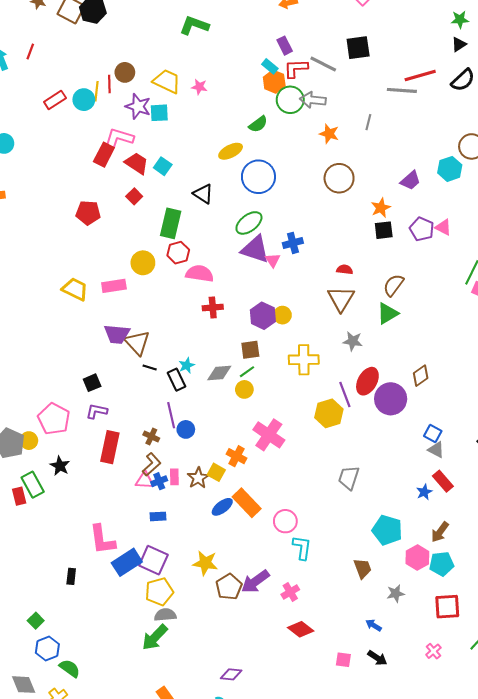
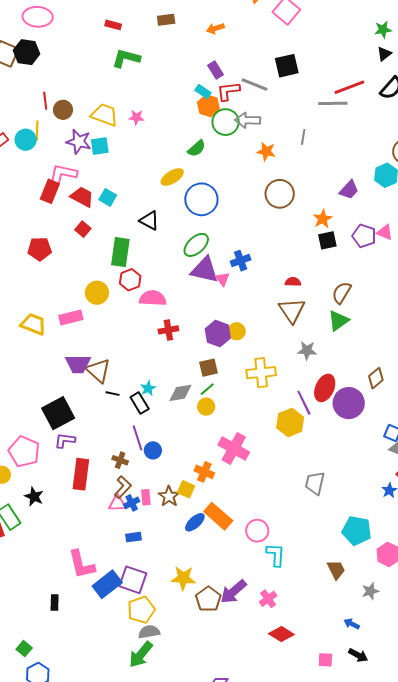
red line: (109, 84) -> (45, 101), moved
black square: (92, 383) -> (58, 413), size x1.8

